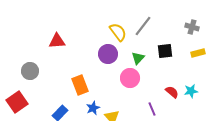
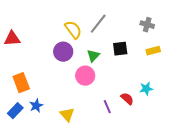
orange rectangle: (80, 85) -> (21, 83), moved
red semicircle: (172, 92) -> (127, 99), moved
blue star: (93, 108) -> (36, 106), moved

